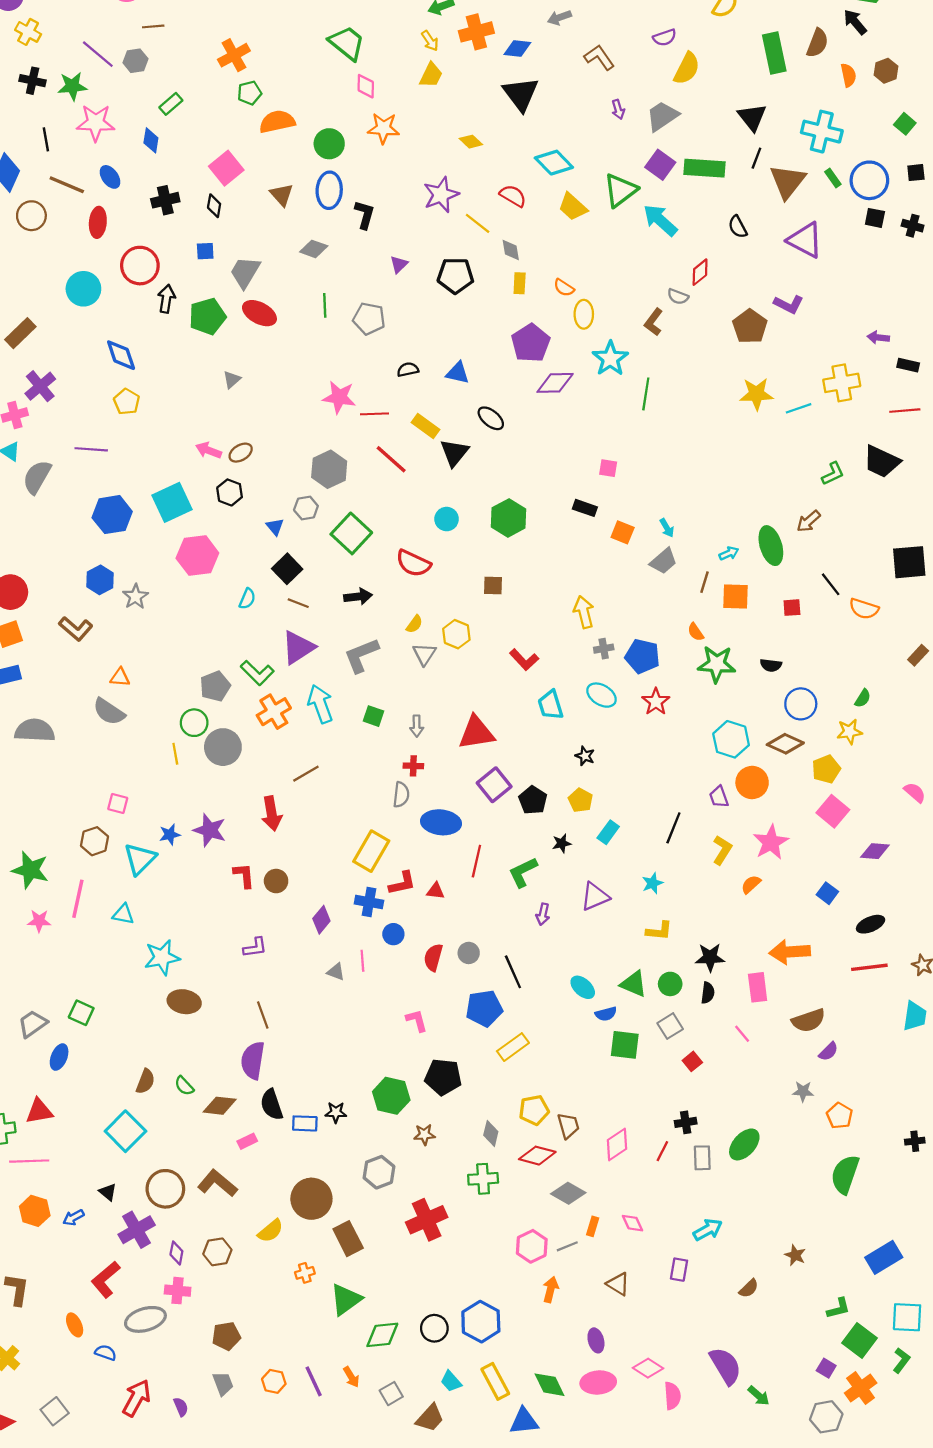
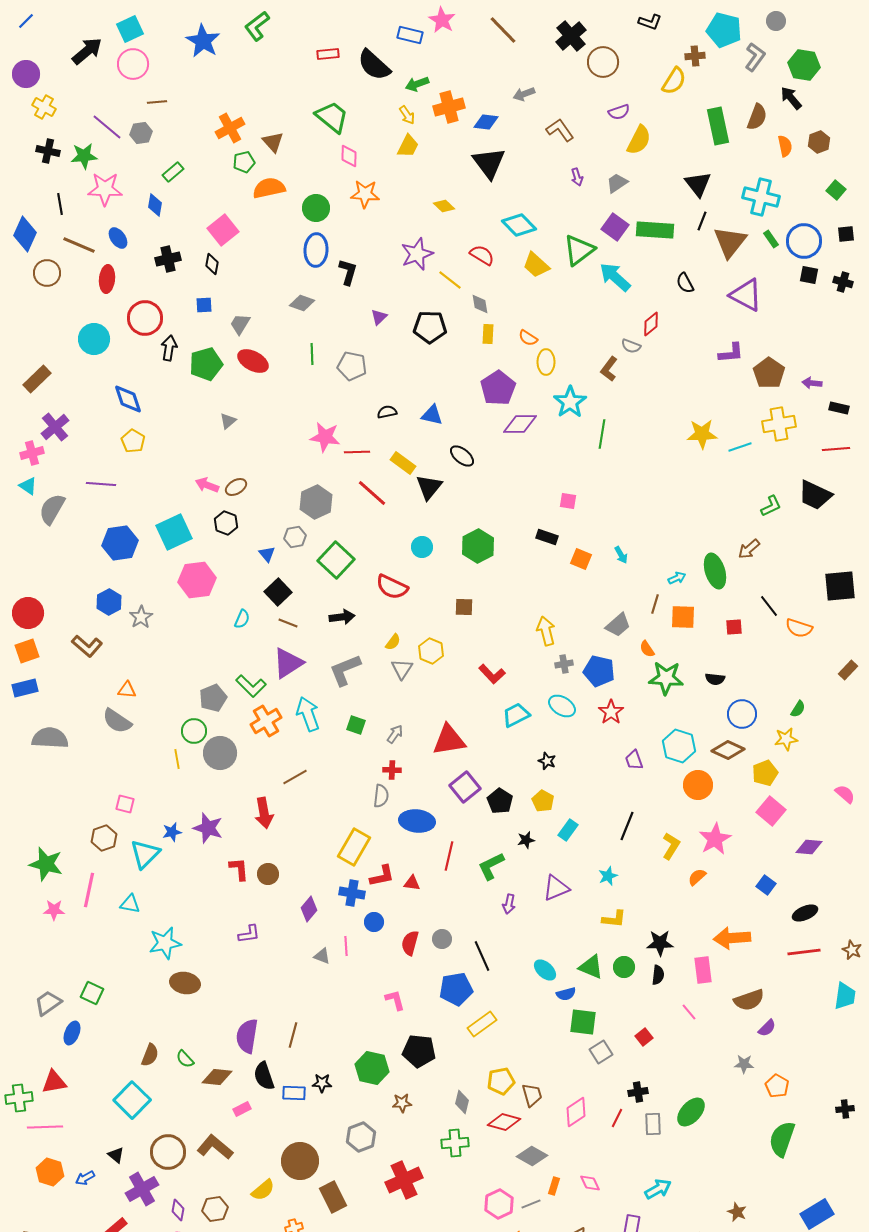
gray trapezoid: (662, 116) -> (617, 183), size x0.7
brown triangle: (282, 195) -> (273, 142), moved
gray trapezoid: (245, 272) -> (240, 324), size x0.7
purple L-shape: (789, 304) -> (731, 353), turned -32
brown pentagon: (750, 326) -> (769, 373), moved
gray trapezoid: (664, 561) -> (618, 625), moved
cyan trapezoid: (551, 705) -> (516, 715), turned 80
gray arrow: (417, 726) -> (395, 734), turned -144
purple trapezoid: (719, 797) -> (634, 760), moved
brown line: (263, 1015) -> (293, 1035), moved, turned 35
gray square: (670, 1026) -> (601, 1052), moved

